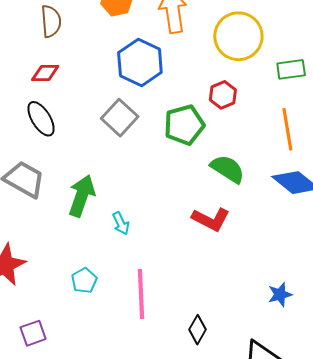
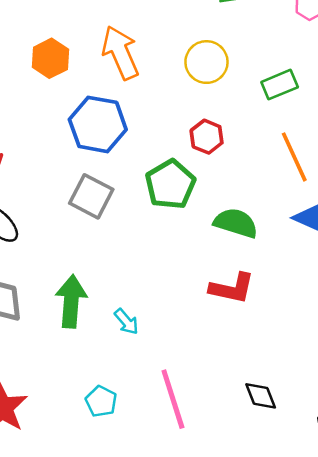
yellow circle: (238, 36) -> (206, 62), size x0.7
black diamond: (198, 330) -> (261, 396), moved, turned -36

